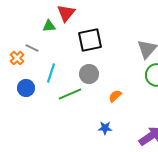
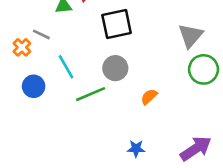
cyan line: (51, 73) -> (66, 67), turned -48
blue star: (105, 128) -> (136, 149), moved

